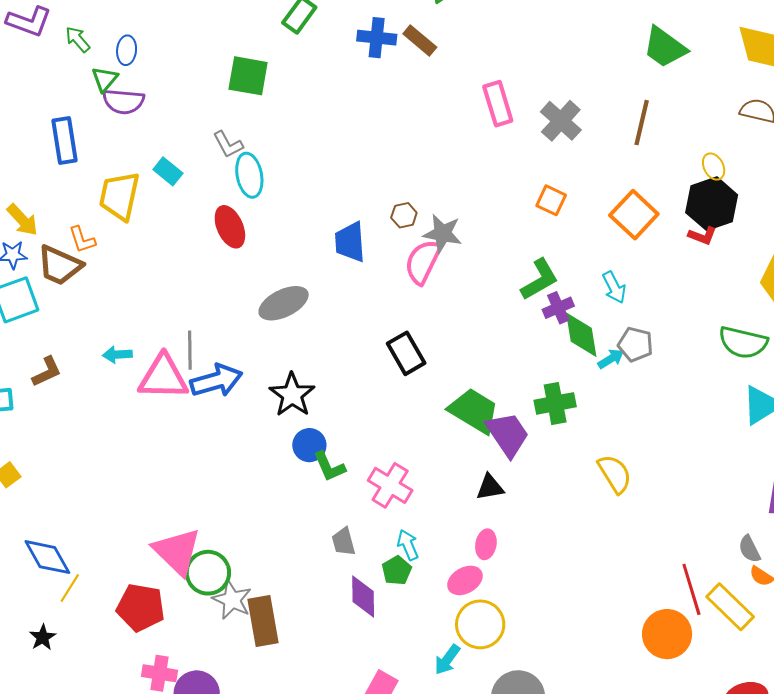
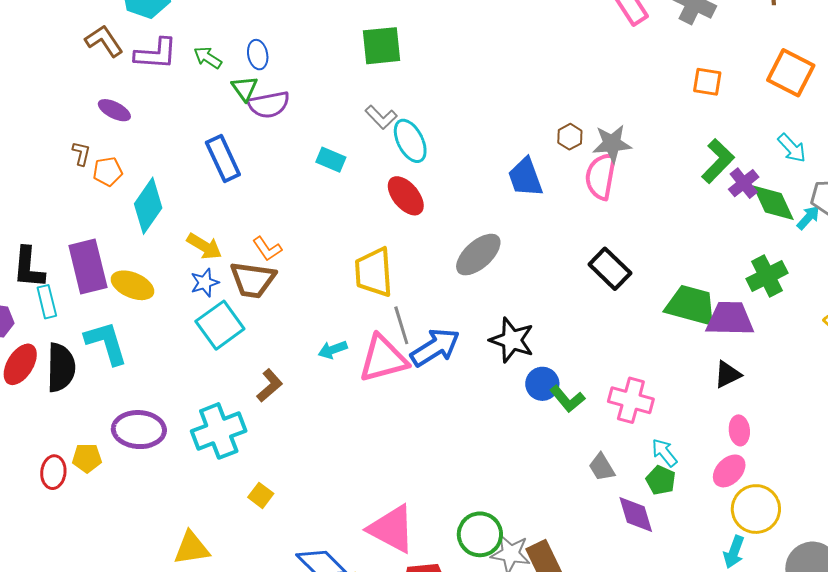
yellow trapezoid: (119, 196) -> (374, 272), moved
purple trapezoid: (508, 434) -> (730, 319), turned -39
pink triangle: (177, 552) -> (392, 529), moved

